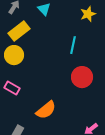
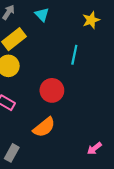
red circle: (82, 77) -> (52, 90), moved

